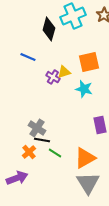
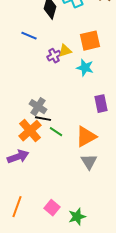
purple cross: (53, 77) -> (54, 56), turned 32
orange cross: (29, 152) -> (30, 131), size x1.6
gray triangle: (88, 183) -> (89, 162), size x0.7

